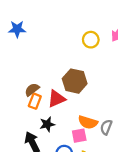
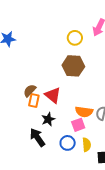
brown hexagon: (75, 81) -> (73, 66), moved
red triangle: (56, 99) -> (53, 95), turned -48

